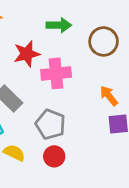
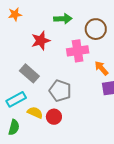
pink cross: (56, 73) -> (78, 51), moved
red circle: (54, 156) -> (54, 117), moved

